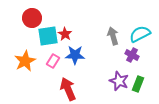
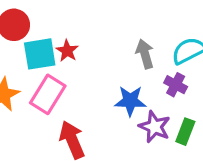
blue star: (75, 55) -> (130, 101), moved
pink rectangle: (53, 61) -> (48, 94), size x1.6

